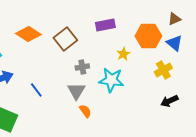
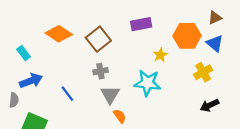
gray cross: (82, 67) -> (100, 71), moved

